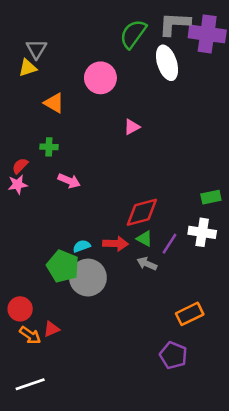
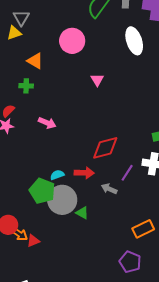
white ellipse: (167, 63) -> (134, 41), moved
pink triangle: (132, 127) -> (97, 80), turned -32
green cross: (49, 147) -> (26, 86), moved
green triangle: (144, 239) -> (82, 213), moved
orange arrow: (30, 335) -> (19, 234), moved

